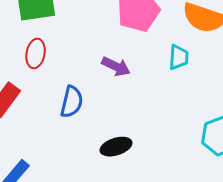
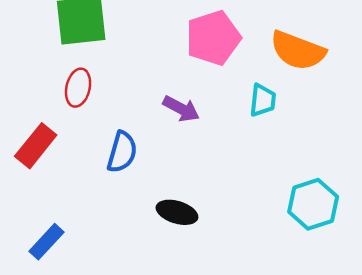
black ellipse: (116, 147) -> (177, 212), turned 32

